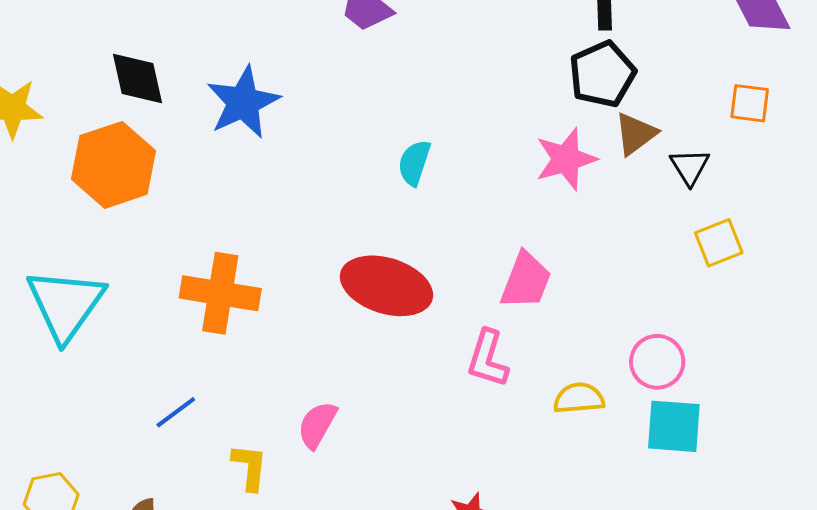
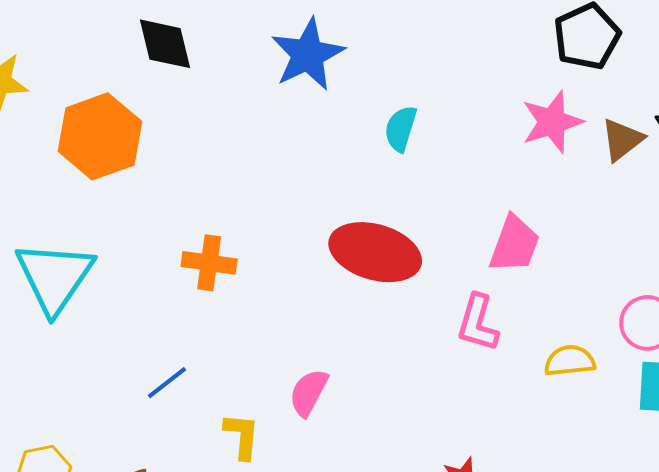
black diamond: (138, 78) -> (165, 44), moved
blue star: (243, 102) -> (308, 54), moved
brown triangle: (635, 134) -> (622, 140), moved
orange cross: (220, 293) -> (209, 263), size x0.7

